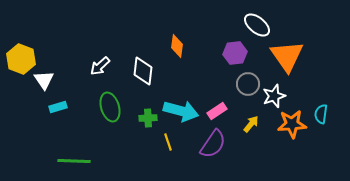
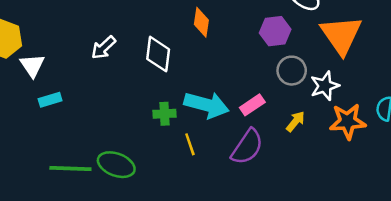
green ellipse: (110, 107) -> (116, 165), moved, turned -52

